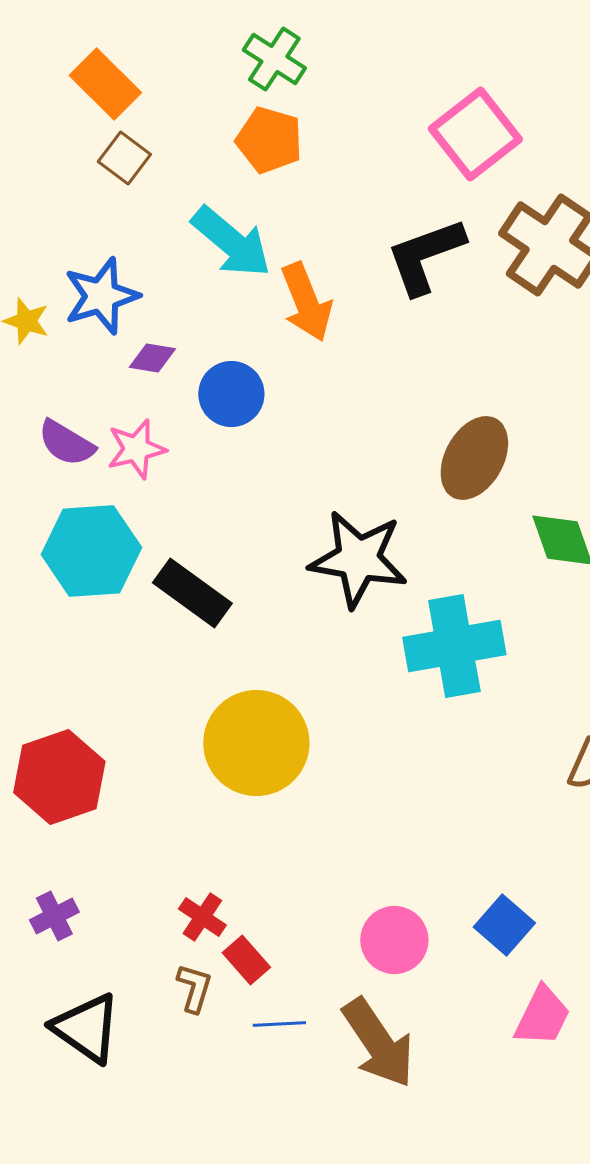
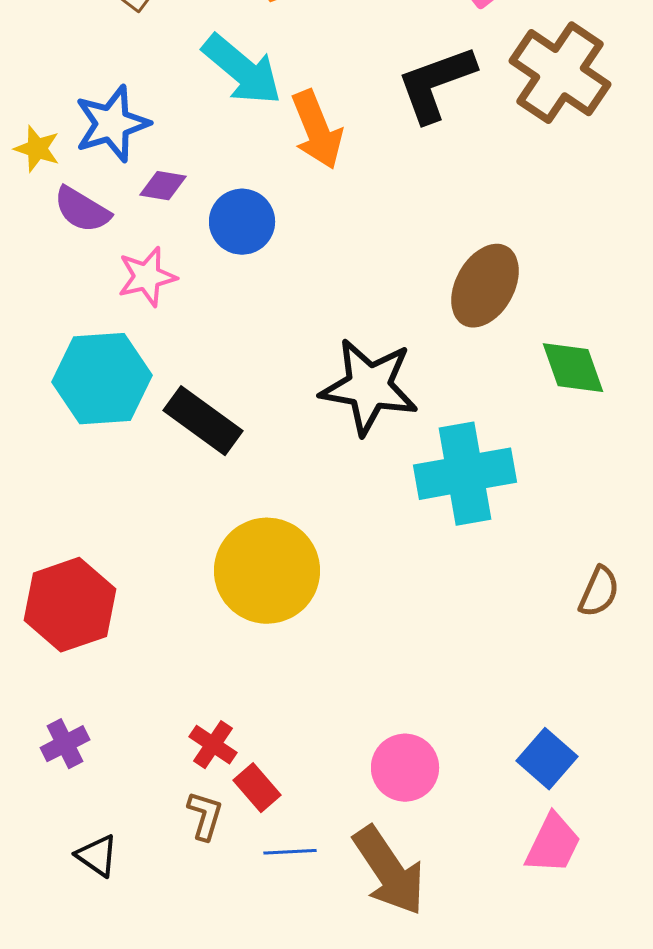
purple semicircle: (66, 443) -> (82, 210), moved
blue square: (504, 925) -> (547, 759), moved
black triangle: (86, 1028) -> (97, 856), size x0.6

